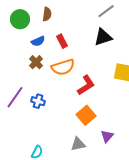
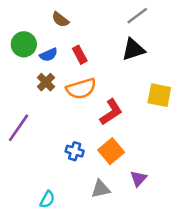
brown semicircle: (47, 14) -> (60, 20), turned 120
green circle: (20, 19) -> (24, 44), moved
blue cross: (38, 101) -> (75, 151), moved

